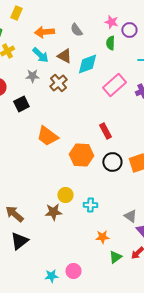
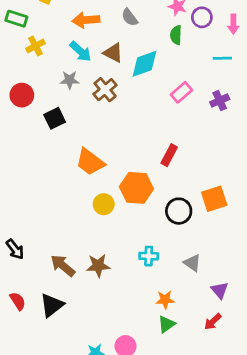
pink rectangle: (114, 85) -> (181, 92), size x0.7
red rectangle: (105, 131) -> (169, 155), turned 56
black circle: (112, 162) -> (179, 211), moved
yellow circle: (65, 195) -> (104, 204), moved
brown arrow: (14, 214) -> (63, 266), moved
gray triangle: (130, 216) -> (192, 263), moved
green triangle: (115, 257) -> (166, 324), moved

